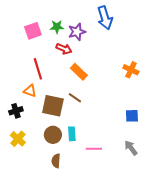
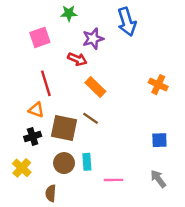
green star: (57, 27) -> (69, 13), moved
black cross: (16, 111) -> (33, 136), moved
brown semicircle: (56, 161) -> (51, 193), moved

